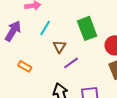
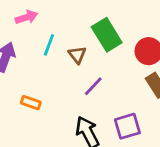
brown triangle: (59, 47) -> (77, 55), moved

